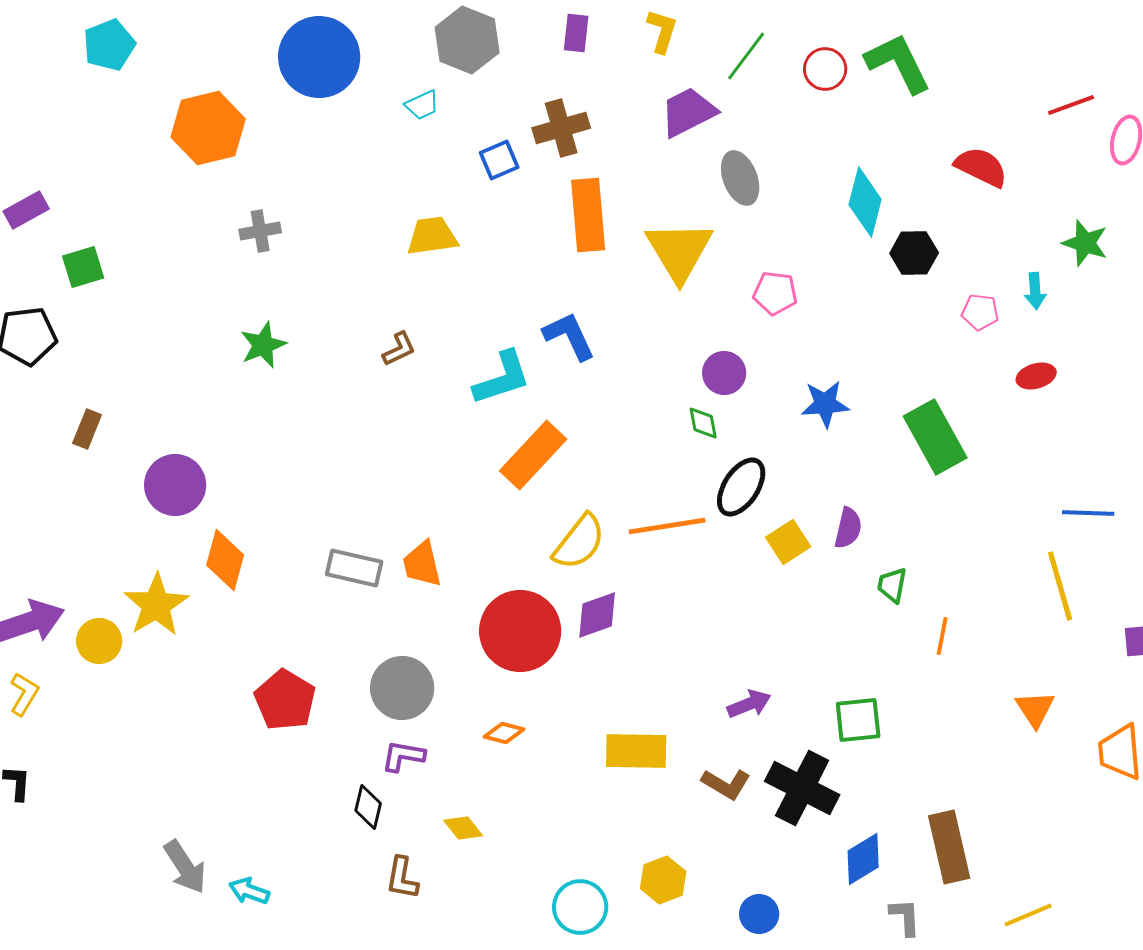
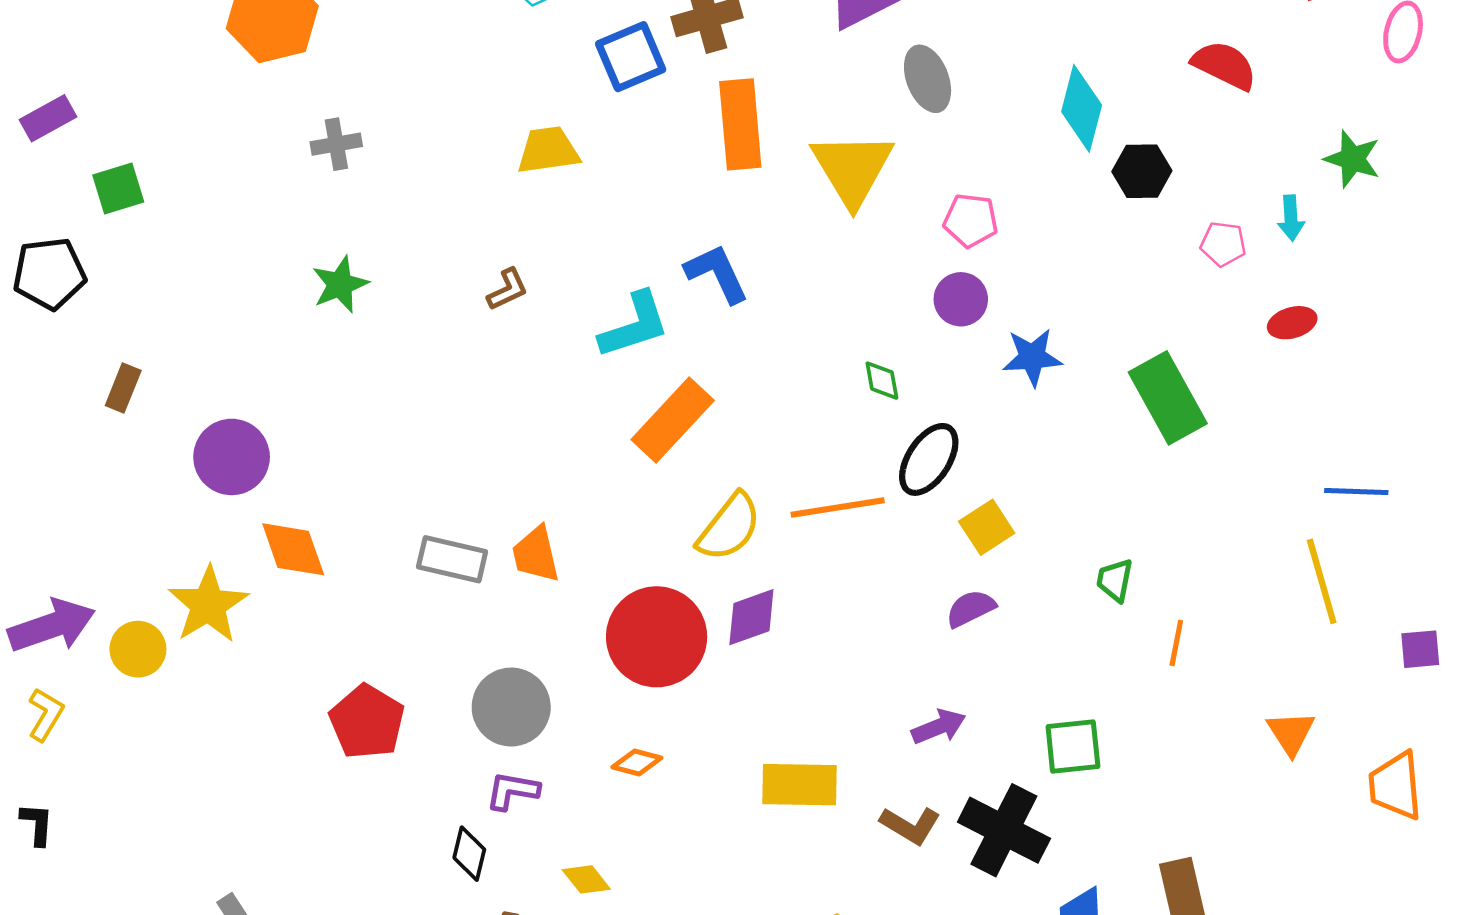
blue square: (499, 160) -> (631, 57), size x1.4
purple circle: (724, 373) -> (961, 299), moved
purple semicircle: (848, 528) -> (971, 608), moved, turned -129
orange diamond: (225, 560) -> (293, 549), turned -34

